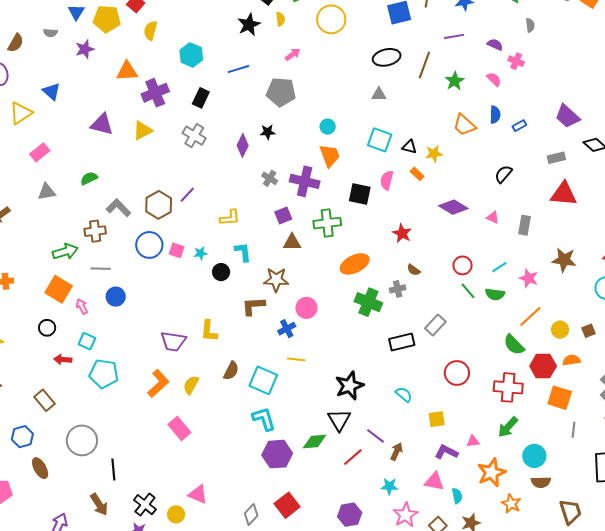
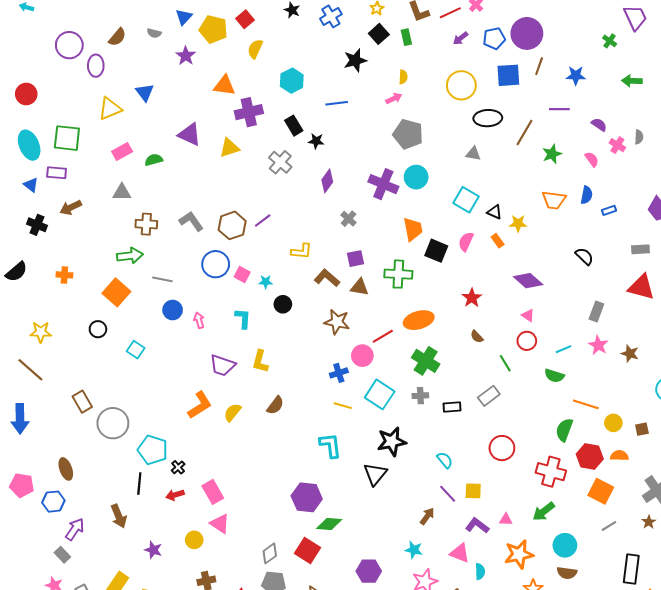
yellow semicircle: (280, 19) -> (403, 77), moved
yellow circle: (331, 19) -> (461, 85), moved
gray semicircle: (530, 25) -> (639, 137), moved
purple star: (85, 49) -> (186, 56), turned -30
gray pentagon: (281, 92) -> (408, 134), moved
black rectangle: (201, 98) -> (294, 126), turned -66
orange trapezoid: (464, 125) -> (554, 200), turned -45
cyan circle: (328, 127) -> (416, 177), size x1.5
black star: (268, 132) -> (316, 141), moved
orange trapezoid: (330, 156) -> (413, 229), moved
black semicircle: (503, 174) -> (584, 256), turned 84
green semicircle: (89, 178) -> (154, 160), moved
purple cross: (305, 181) -> (383, 184), moved
pink triangle: (493, 218) -> (528, 315), moved
brown cross: (95, 231) -> (146, 224), moved
cyan L-shape: (243, 252) -> (243, 318), moved
brown star: (564, 260) -> (630, 353), size x0.7
pink star: (529, 278) -> (598, 345), moved
gray cross: (398, 289) -> (420, 396), moved
green line: (468, 291) -> (505, 363), moved
pink arrow: (82, 306) -> (199, 320), moved
brown L-shape: (253, 306) -> (327, 278), moved, turned 35
orange line: (530, 317) -> (586, 404), turned 50
black rectangle: (402, 342) -> (452, 407), size x0.7
green semicircle: (514, 345) -> (564, 430), turned 55
red arrow: (63, 360) -> (175, 495), moved, turned -30
cyan pentagon: (104, 374) -> (153, 450), moved
cyan square: (263, 380) -> (380, 394), moved
cyan L-shape: (264, 419) -> (330, 445), moved
pink rectangle: (179, 429) -> (213, 492), moved
gray line: (573, 430) -> (609, 526), turned 42
purple line: (376, 436) -> (448, 494), moved
blue hexagon: (22, 437) -> (53, 502), moved
gray circle: (82, 440) -> (113, 423), moved
green diamond: (315, 441) -> (329, 524), moved
red line: (353, 457) -> (383, 336), moved
black cross: (145, 505) -> (178, 467), moved, size x0.6
red square: (287, 505) -> (308, 550), turned -30

